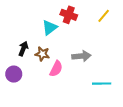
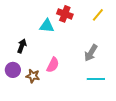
cyan triangle: (50, 27) -> (47, 26), turned 42
brown star: (42, 54) -> (33, 76), moved
gray arrow: (81, 56) -> (91, 53), moved, turned 126

